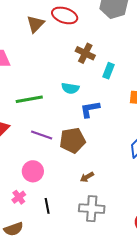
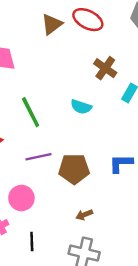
green line: (29, 99) -> (31, 112), turned 64
blue L-shape: (90, 109) -> (121, 163), moved
purple line: (42, 135) -> (39, 157), turned -40

